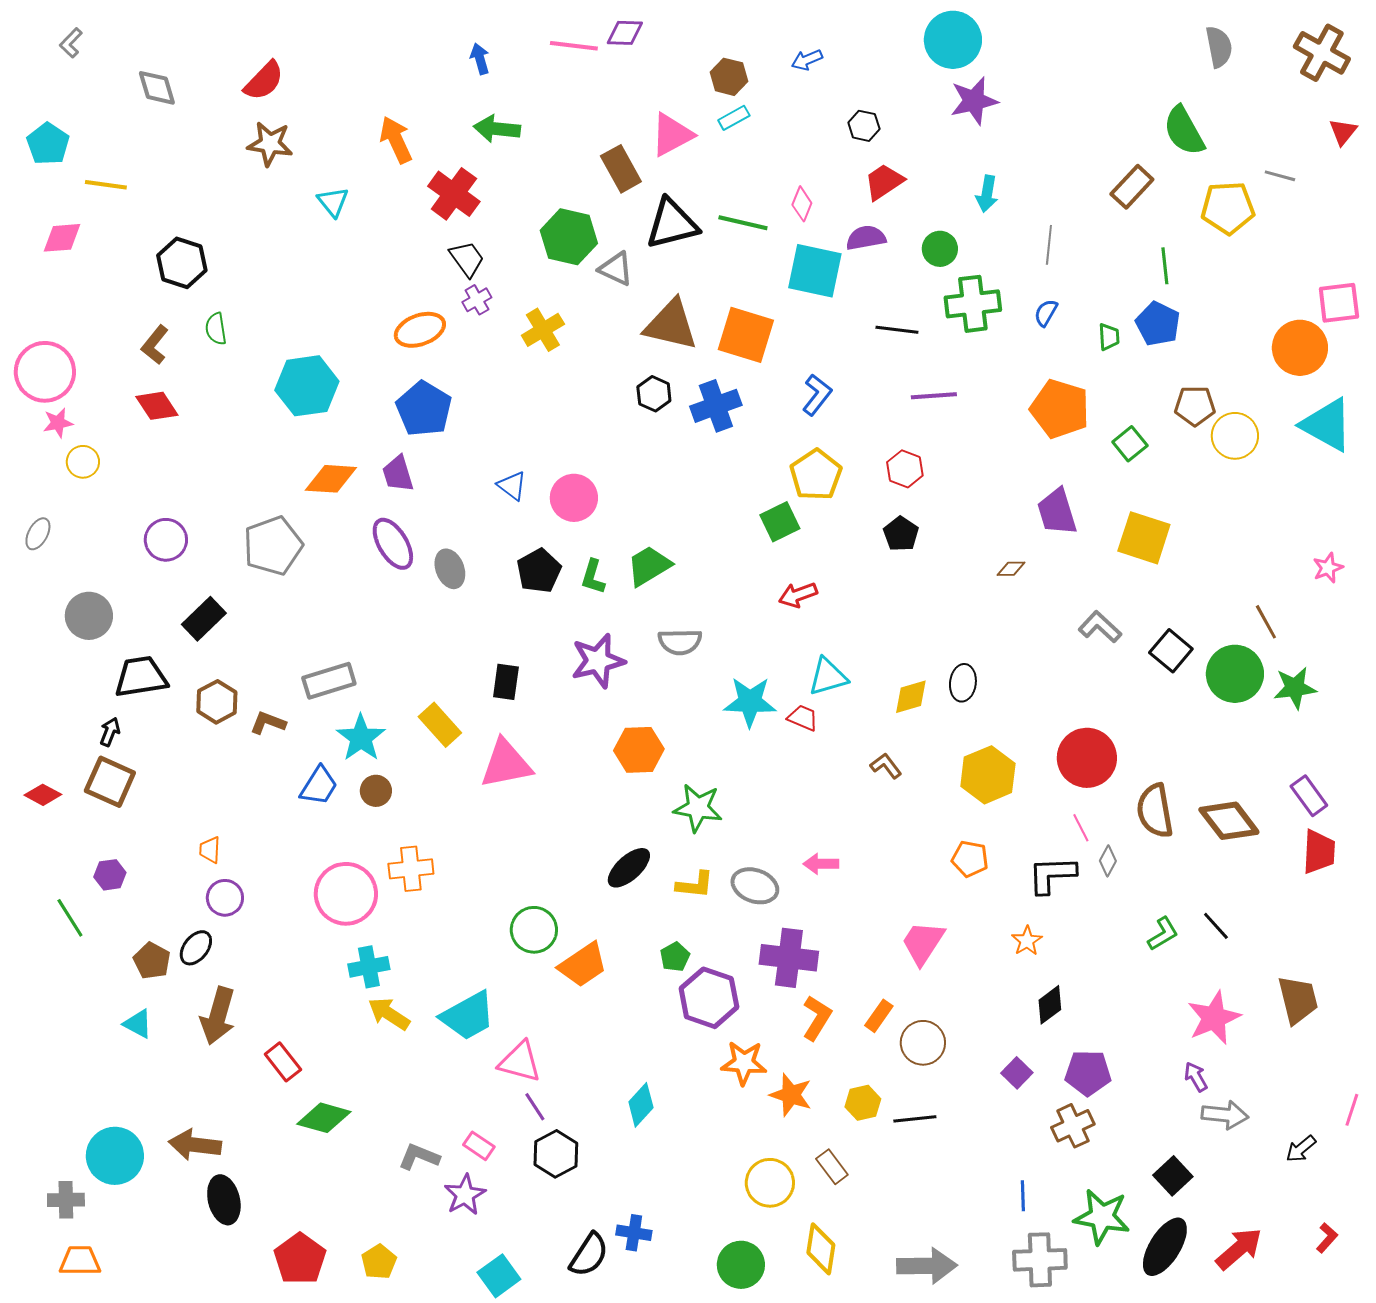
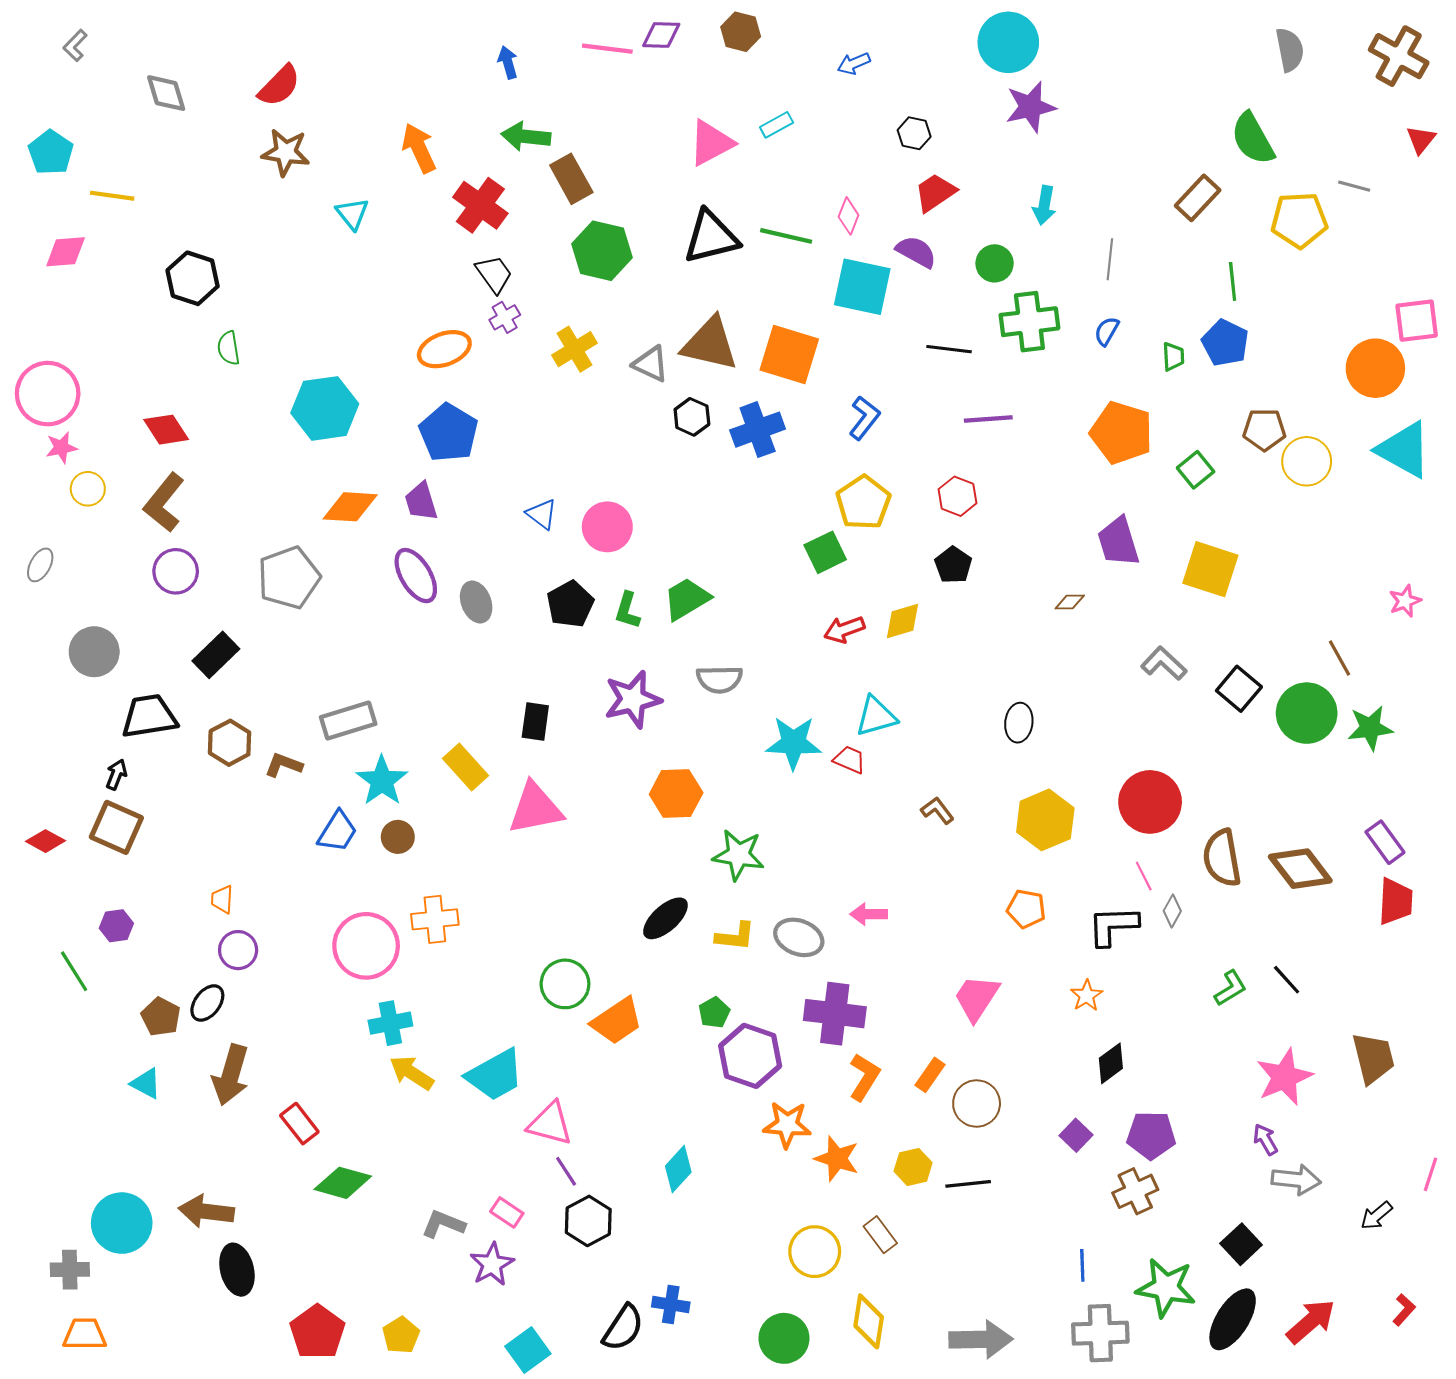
brown hexagon: (729, 77) -> (741, 32), moved
brown rectangle: (621, 169) -> (571, 179), moved
purple semicircle: (866, 238) -> (916, 252), turned 39
gray triangle: (616, 269) -> (651, 364), moved
brown L-shape: (155, 345) -> (164, 503), moved, size x1.4
yellow diamond: (911, 697) -> (902, 621), moved

